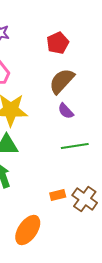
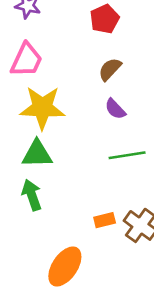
brown semicircle: (62, 81) -> (110, 69), size x0.7

